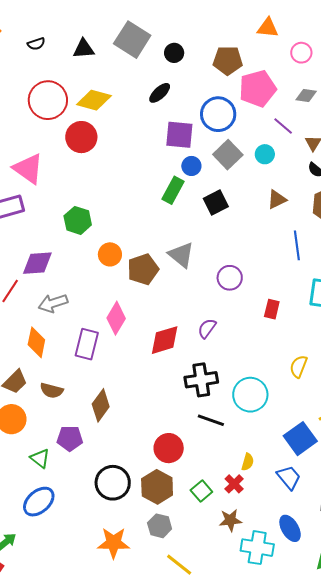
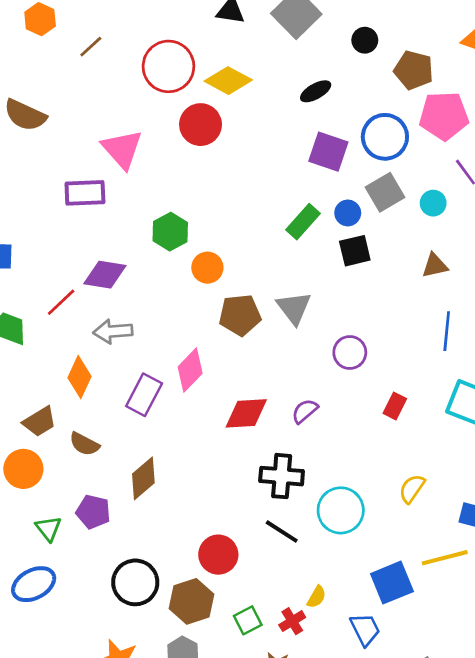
black circle: (174, 53) -> (365, 40), moved
blue circle: (191, 166) -> (348, 213), moved
orange circle: (110, 254) -> (207, 268), moved

